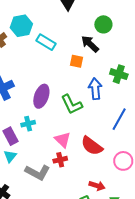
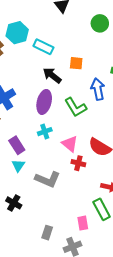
black arrow: (90, 44) -> (52, 75), moved
cyan cross: (28, 124) -> (45, 132), moved
red cross: (60, 160) -> (78, 163), moved, turned 32

